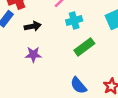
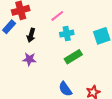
black arrow: (33, 26) -> (31, 35), turned 112

